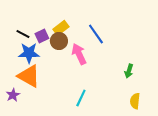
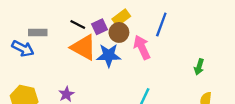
blue line: (96, 34) -> (161, 24), turned 55
blue star: (29, 53) -> (109, 55), moved
orange triangle: (29, 76) -> (84, 47), moved

